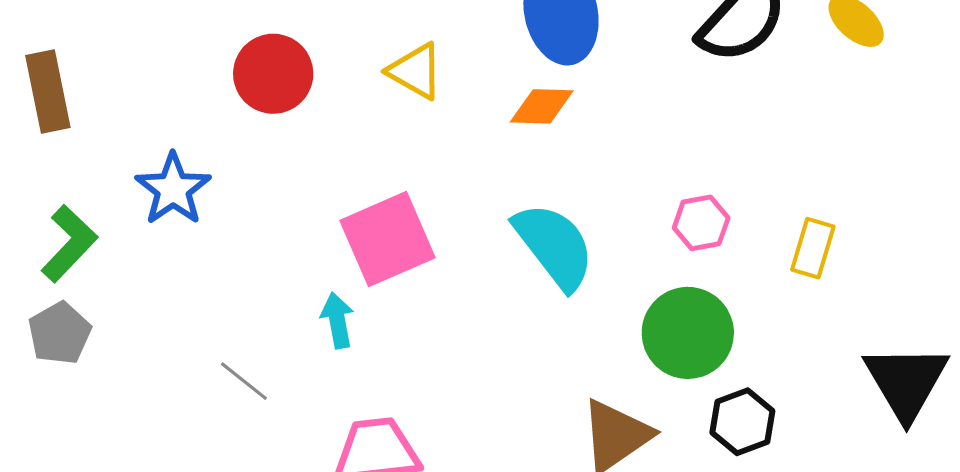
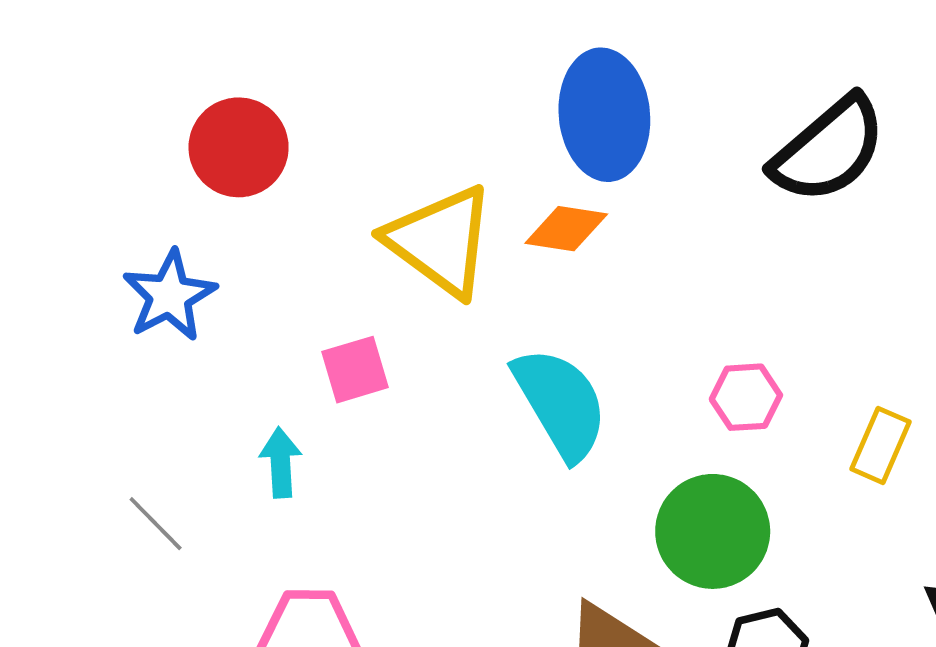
yellow triangle: (415, 71) -> (440, 241), moved, size x1.6
blue star: (173, 189) -> (169, 296), moved
pink square: (388, 239) -> (355, 370), size x0.6

